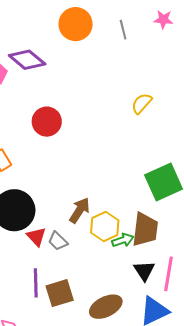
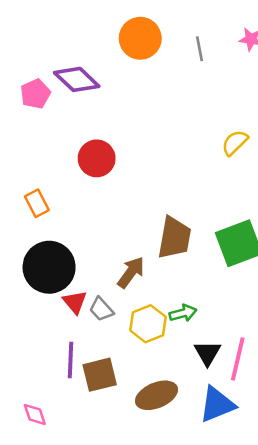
yellow semicircle: (142, 103) -> (235, 143), moved
yellow hexagon: (105, 226) -> (148, 324), moved
brown trapezoid: (145, 229) -> (174, 238), moved

